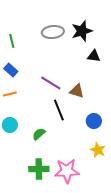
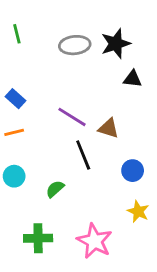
green line: (12, 41) -> (17, 34), moved
green cross: (39, 169) -> (38, 238), moved
pink star: (67, 171) -> (94, 241), turned 30

